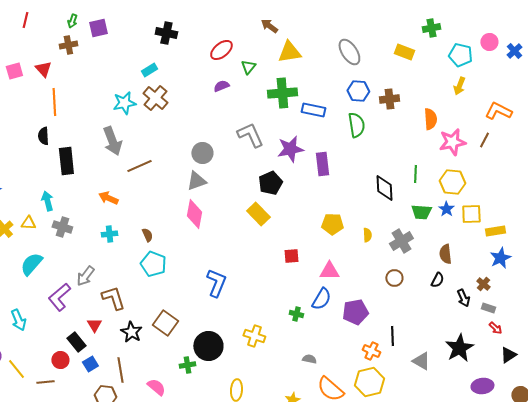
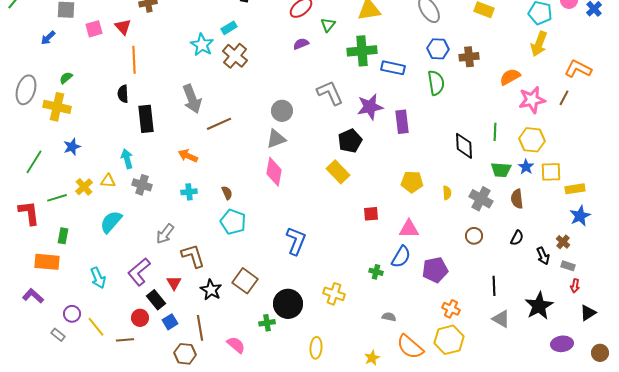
yellow arrow: (459, 86) -> (539, 44), size x1.4
cyan star: (124, 103) -> (202, 45), moved, turned -30
orange semicircle: (430, 119) -> (510, 77), turned -115
gray cross: (401, 241) -> (481, 199), turned -30
brown semicircle: (445, 254) -> (517, 199), moved
purple L-shape: (59, 297) -> (139, 272), moved
red arrow: (495, 328) -> (575, 286), turned 56
black line: (392, 336) -> (494, 286), moved

